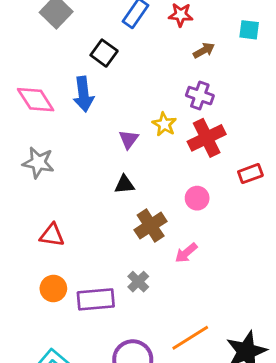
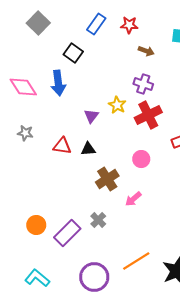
brown arrow: (204, 50) -> (146, 51), turned 49
gray star: (38, 163) -> (25, 133), size x0.7
red triangle: (52, 235) -> (62, 146), moved
purple rectangle: (96, 299) -> (67, 233), turned -40

